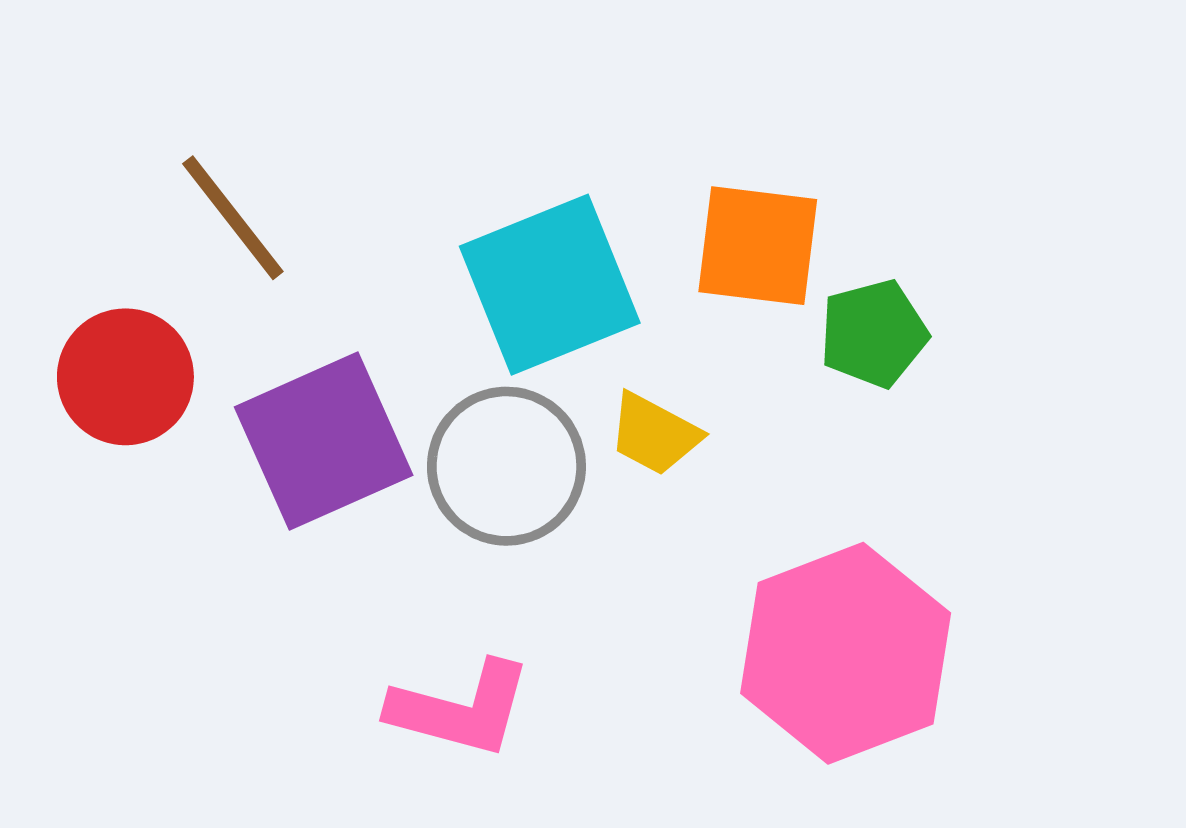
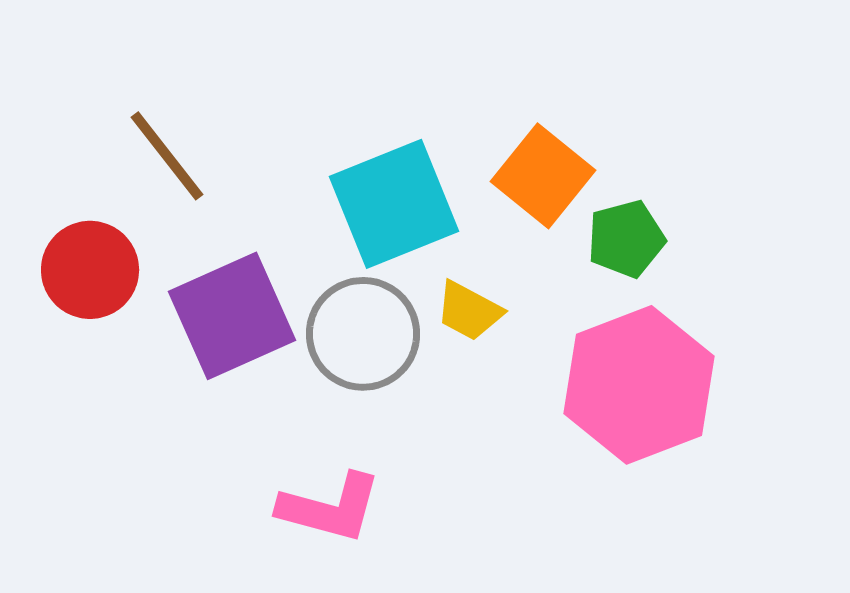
orange square: (758, 246) -> (543, 176), turned 32
pink hexagon: (846, 653) -> (639, 385), moved

